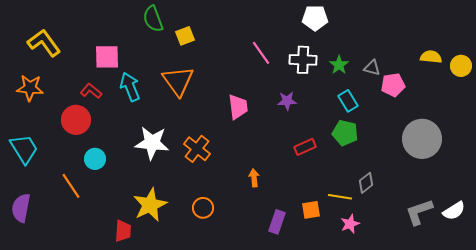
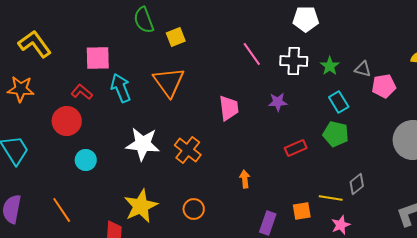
orange line: (71, 186) -> (62, 210), moved

